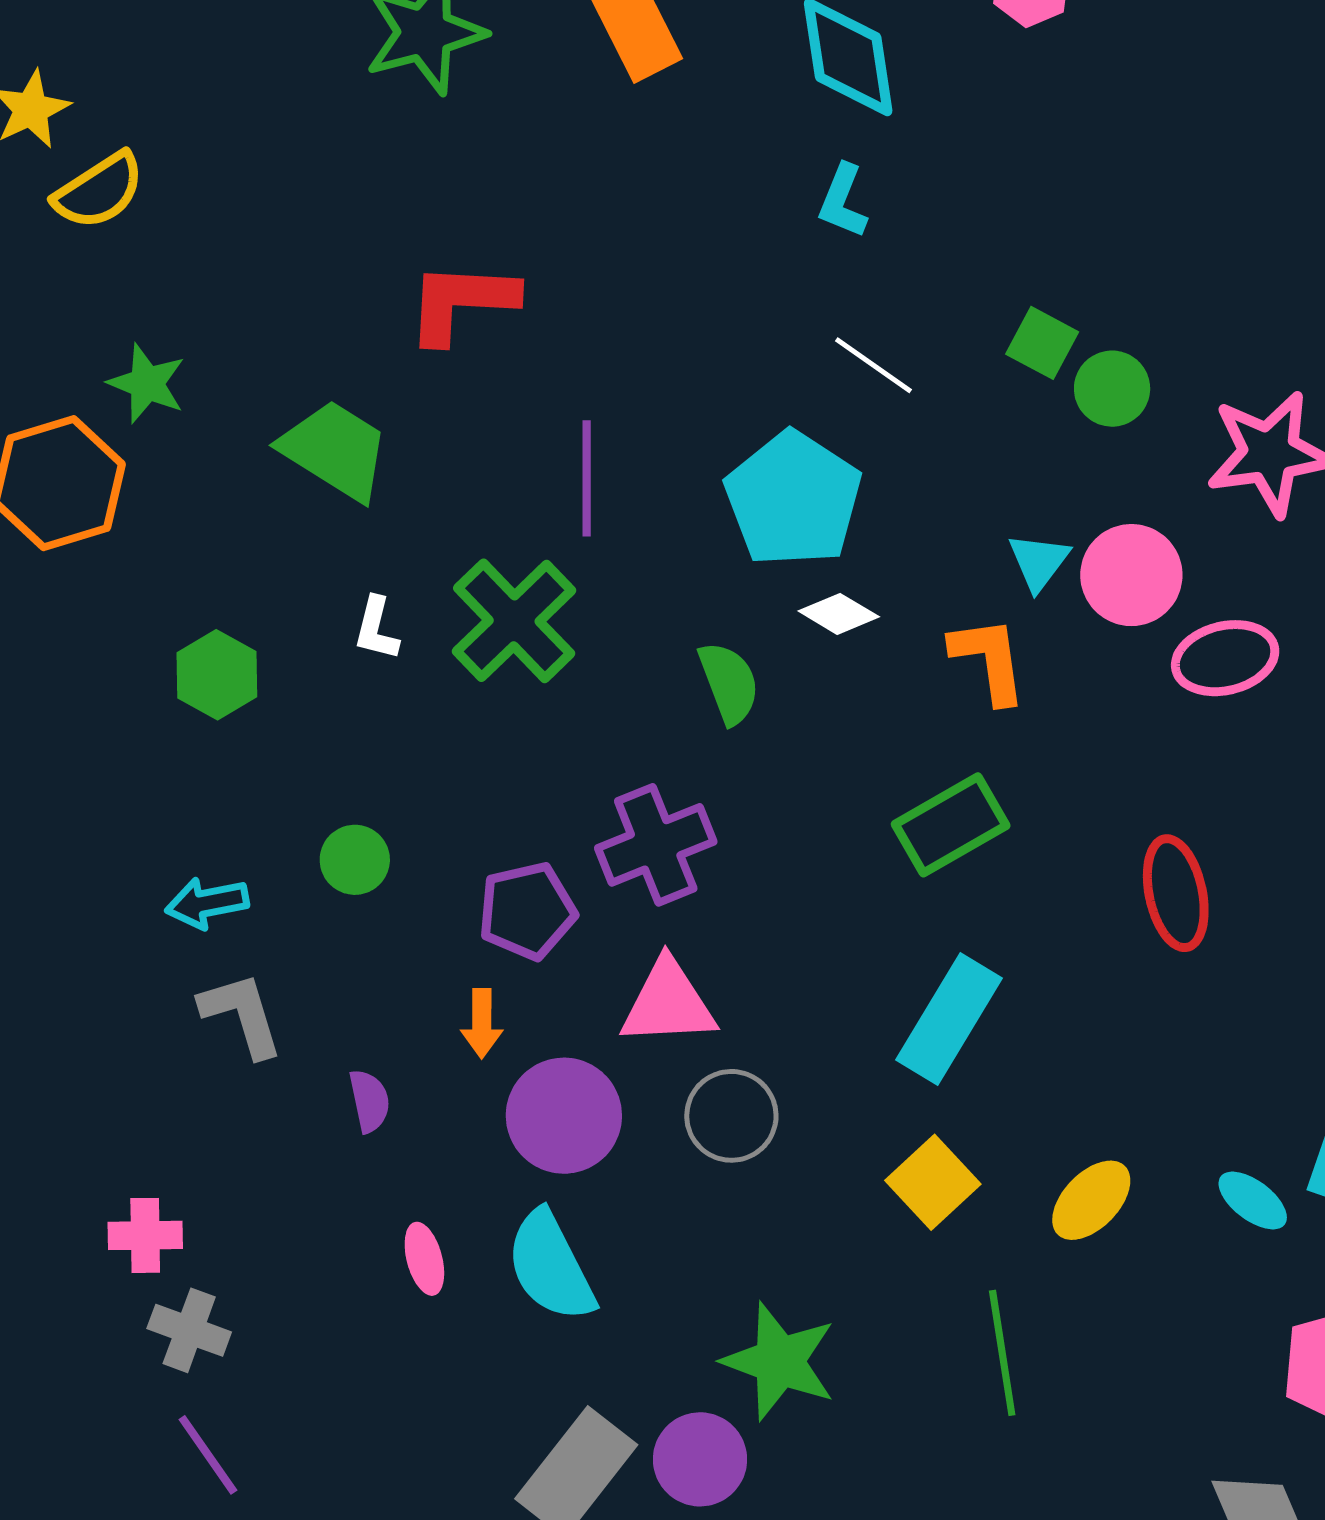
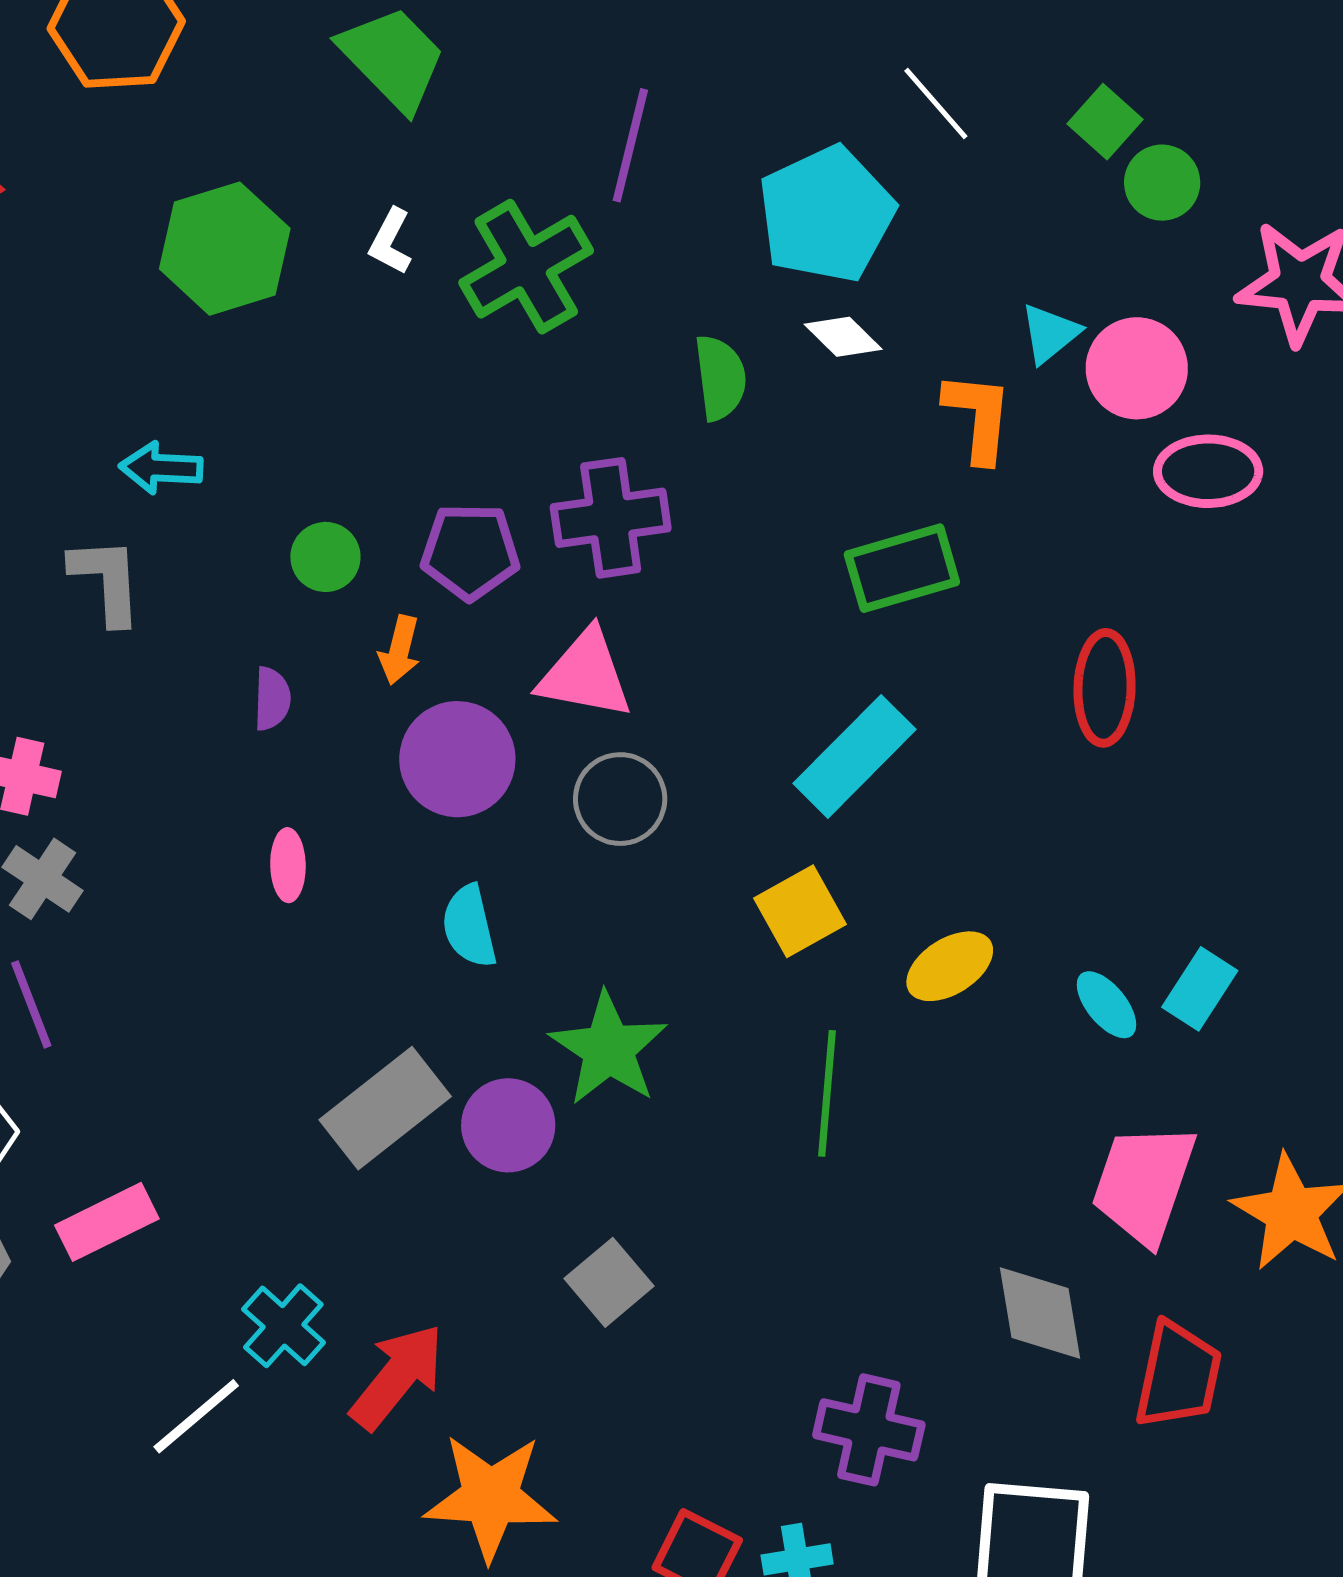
green hexagon: (217, 675) -> (225, 249), size x1.5
green circle: (355, 860) -> (325, 557), moved
gray L-shape: (242, 1015) -> (106, 580), moved
cyan semicircle: (551, 1266) -> (469, 926), moved, size x0.7

